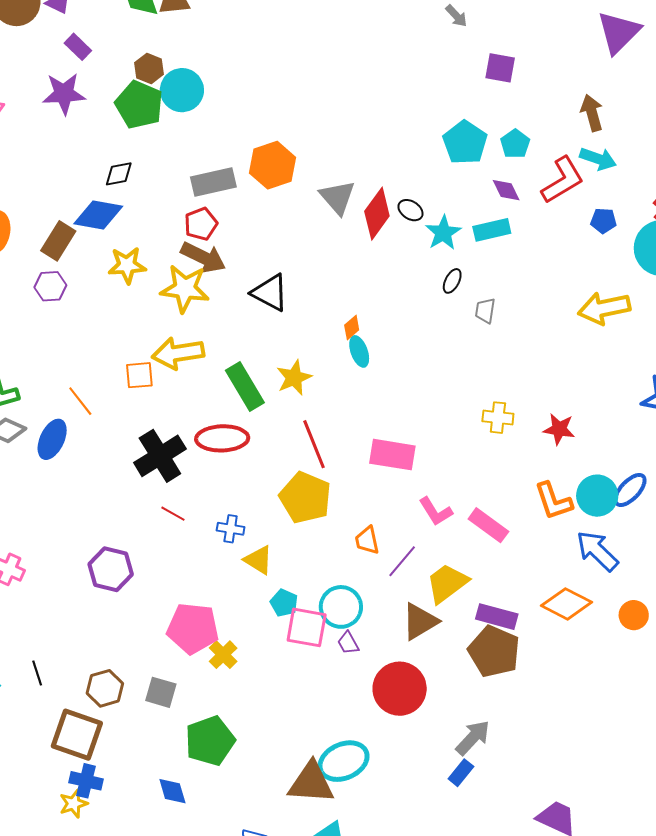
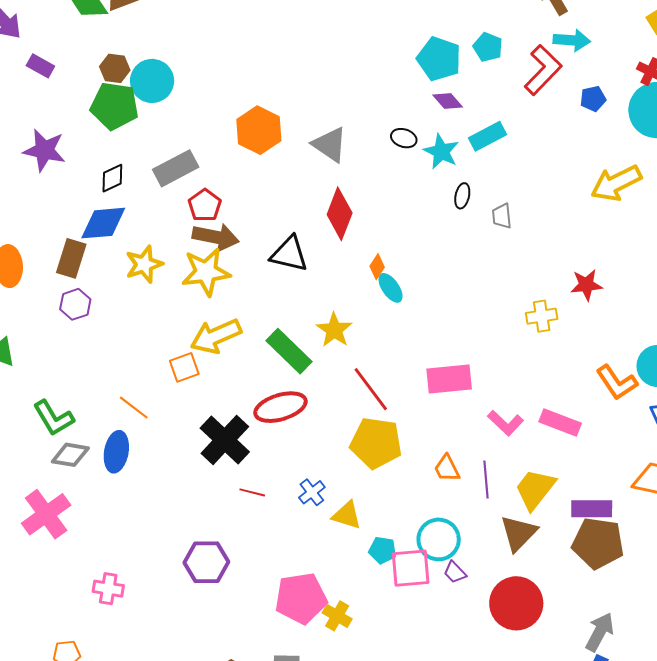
purple star: (64, 94) -> (44, 150), moved, turned 30
gray rectangle: (213, 182) -> (176, 168), moved
purple diamond: (506, 190) -> (448, 101), moved
red diamond: (377, 214) -> (340, 214), moved
red star: (559, 429) -> (586, 285), moved
blue cross: (231, 529) -> (312, 492), turned -32
purple line: (402, 561) -> (486, 480), turned -30

